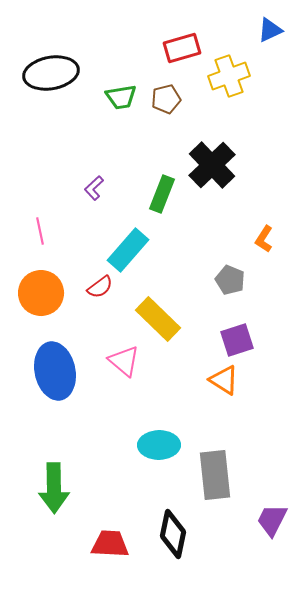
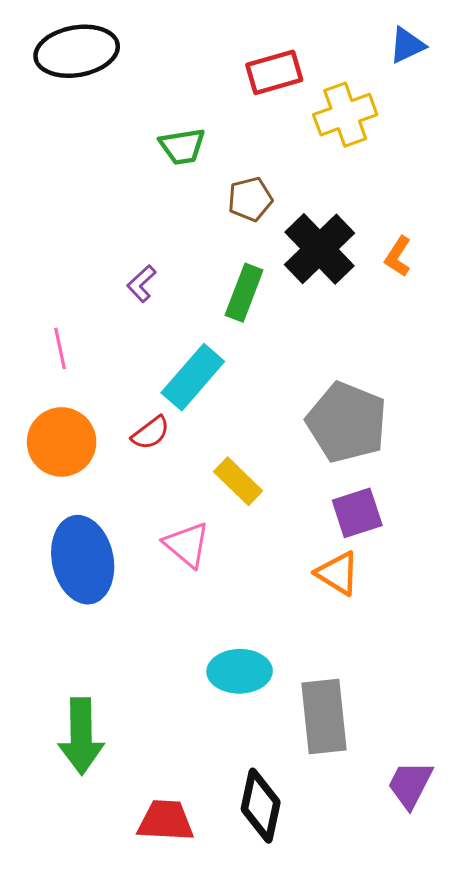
black ellipse: (51, 73) -> (77, 51), moved
brown pentagon: (166, 99) -> (250, 199), moved
orange L-shape: (264, 239) -> (398, 256), moved
gray pentagon: (230, 280) -> (347, 422), size x1.8
yellow rectangle: (158, 319) -> (238, 481), size x0.7

